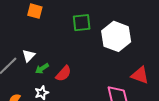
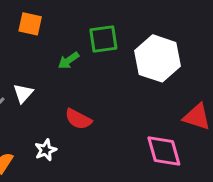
green arrow: (42, 69) -> (69, 60), moved
red semicircle: (63, 74) -> (78, 119), turned 78

